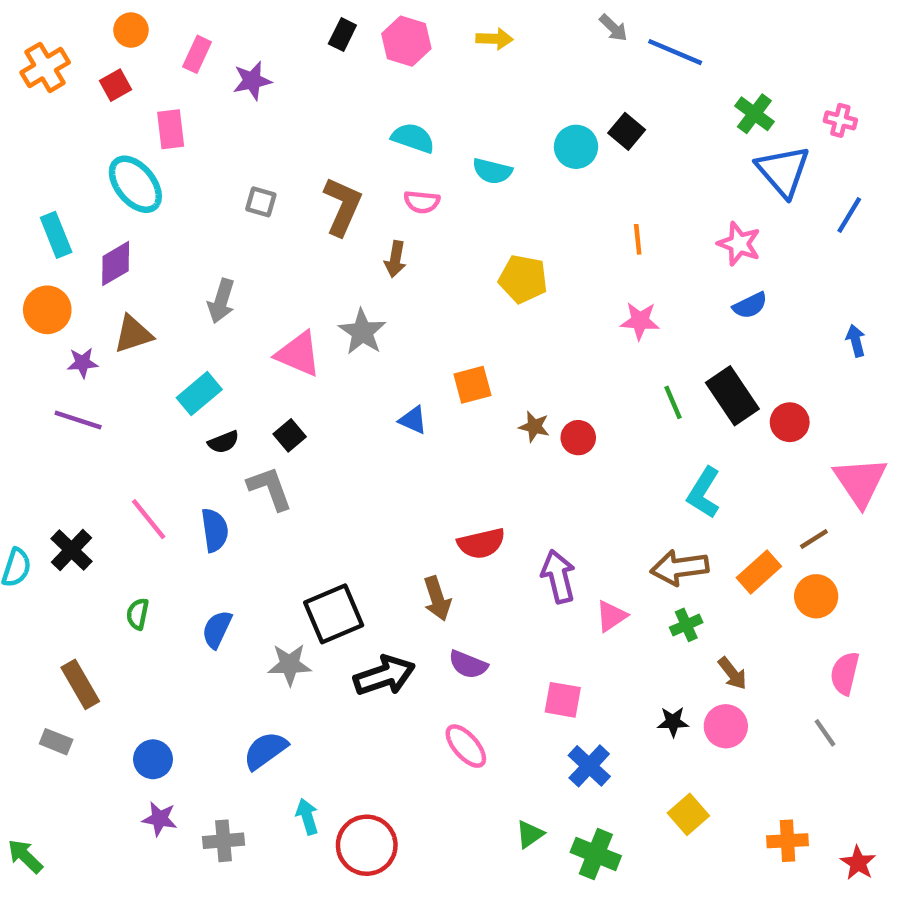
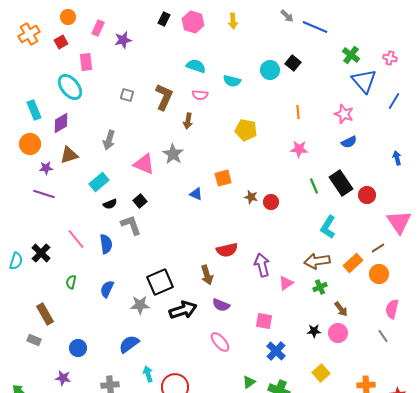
yellow arrow: (494, 39) -> (233, 21), turned 84
purple star: (160, 819) -> (63, 378), moved

